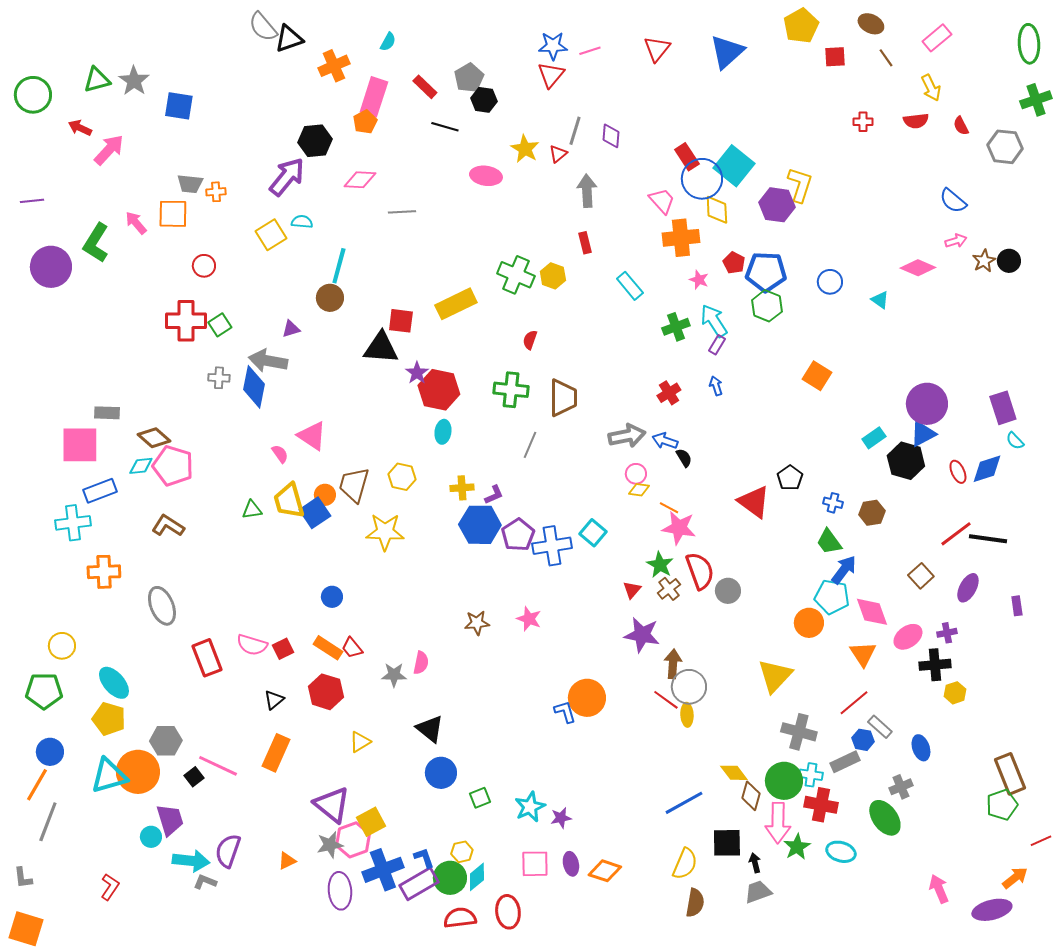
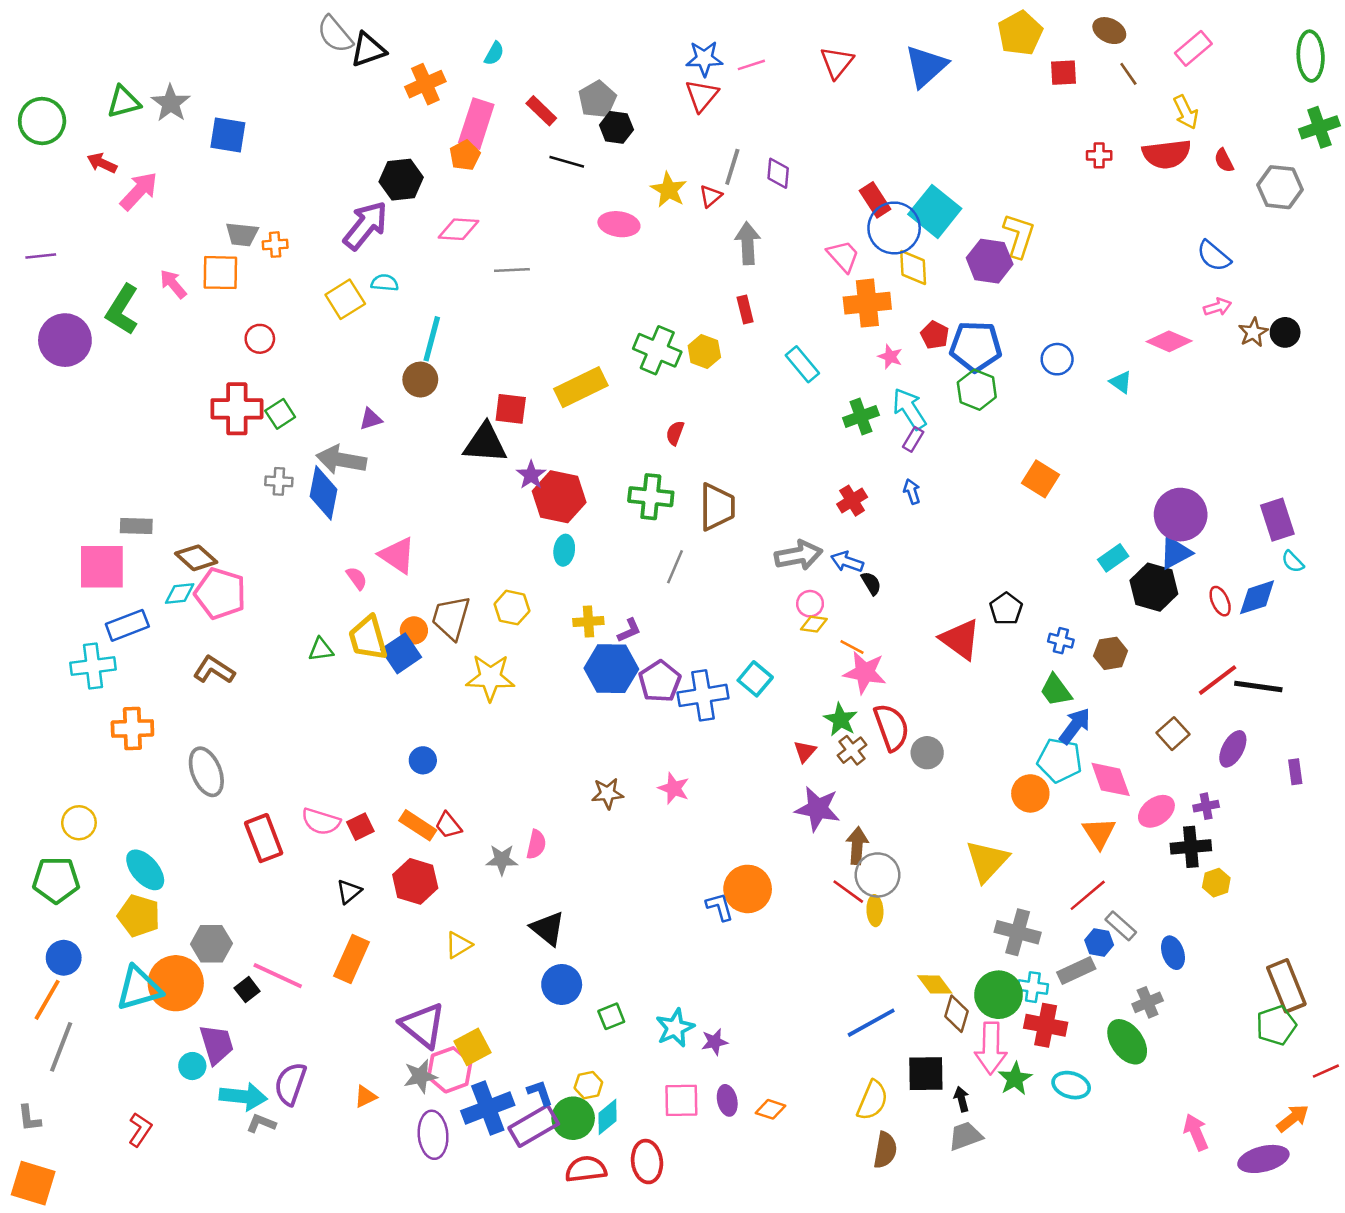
red semicircle: (916, 121) -> (1167, 154), size x1.5
orange diamond: (605, 871) -> (771, 1109), size x0.7

